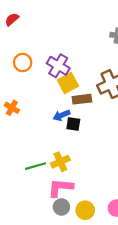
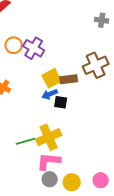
purple cross: (58, 66) -> (34, 48), moved
yellow square: (68, 83) -> (52, 78), moved
yellow cross: (60, 162) -> (49, 137), size x1.4

